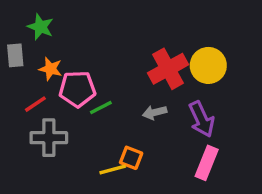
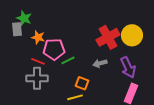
green star: (40, 27) -> (24, 18), moved
red line: (35, 104) -> (38, 61), moved, turned 56
orange square: (131, 158) -> (82, 83), moved

